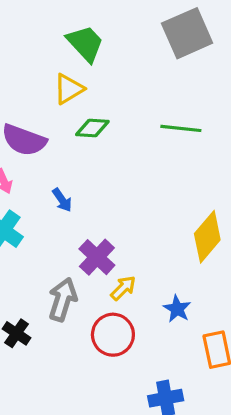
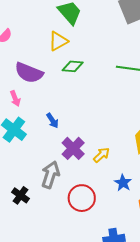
blue arrow: (62, 200) -> (53, 121), moved
yellow arrow: (123, 288) -> (101, 155), moved

